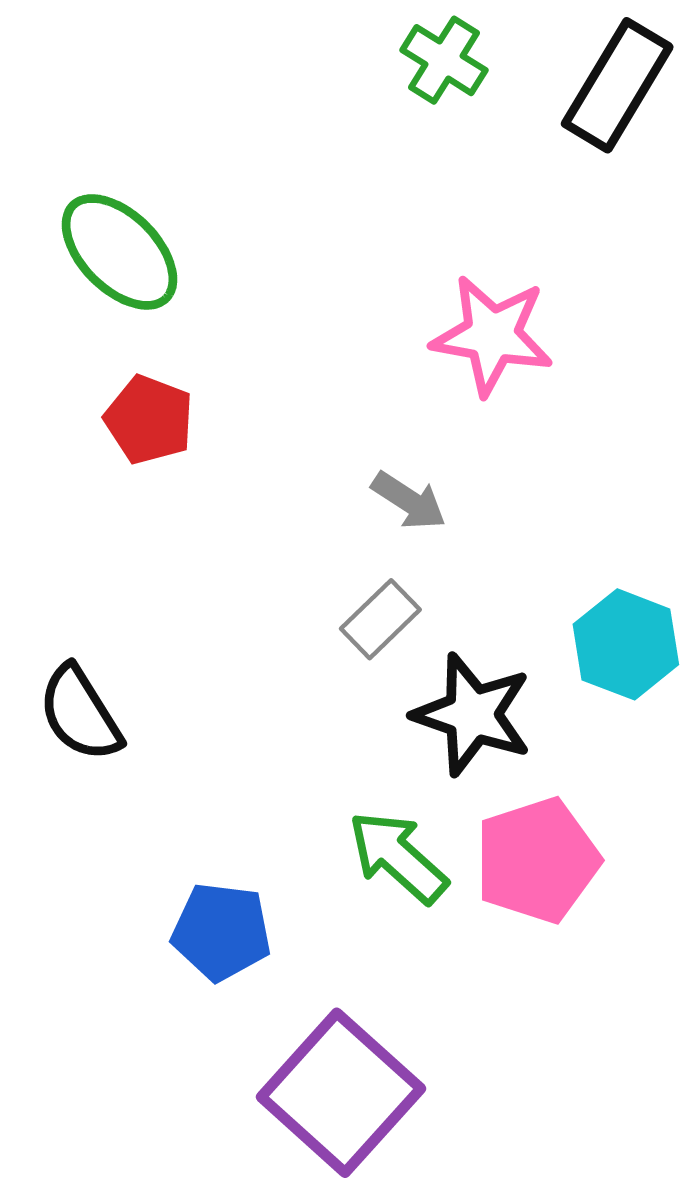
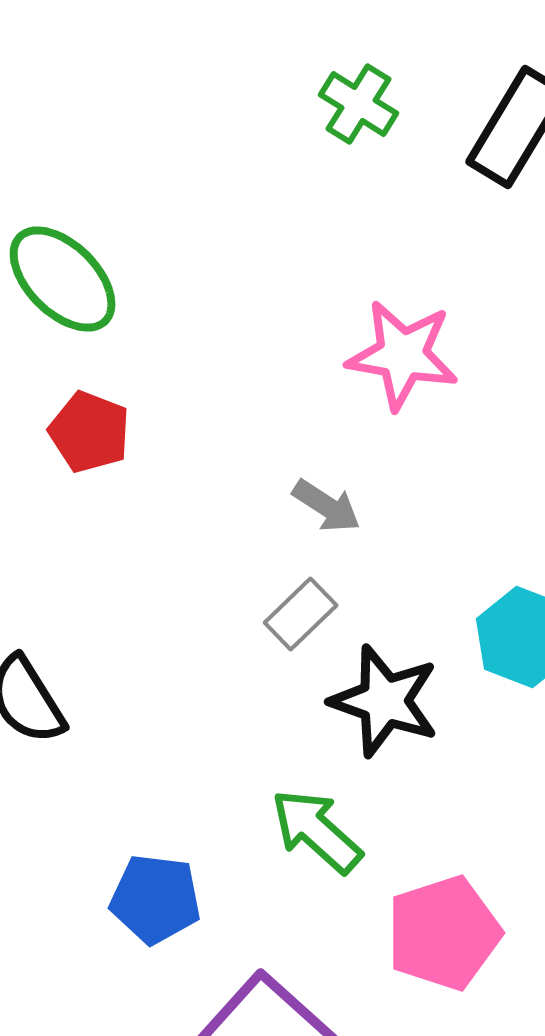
pink pentagon: (537, 860) -> (444, 933), moved

